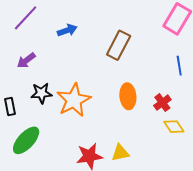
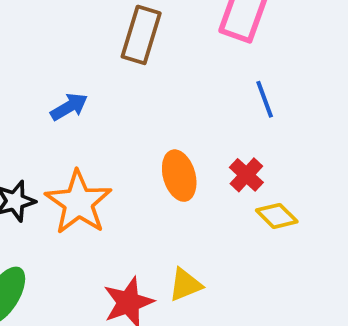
blue arrow: (67, 30) -> (69, 107), moved
brown rectangle: (119, 45) -> (141, 35), moved

